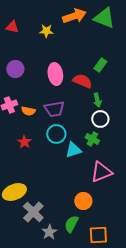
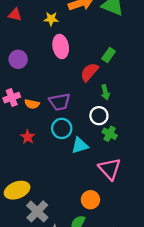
pink ellipse: (55, 74) -> (61, 46), moved
red semicircle: (82, 81) -> (89, 72), turned -72
white circle: (100, 119) -> (99, 116), moved
green cross: (92, 139) -> (110, 134), moved
pink triangle: (101, 172) -> (110, 169), turned -50

